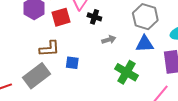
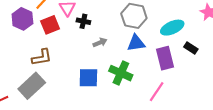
blue square: (72, 63) -> (88, 78), moved, size x1.5

